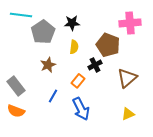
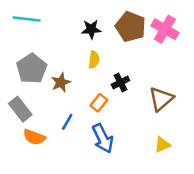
pink cross: (130, 23) -> (165, 29), turned 35
gray pentagon: (43, 32) -> (32, 69), moved
brown pentagon: (108, 45) -> (131, 27), moved
orange semicircle: (16, 111) -> (34, 137), moved

